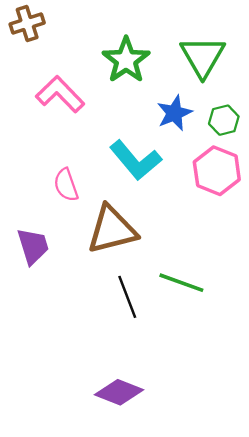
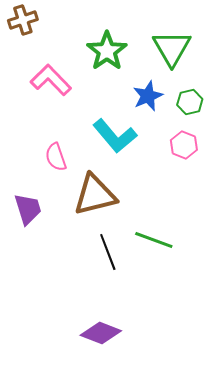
pink hexagon: (217, 171) -> (184, 145), size x0.7

